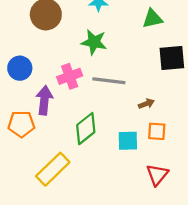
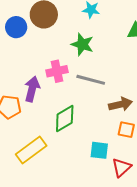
blue circle: (20, 68) -> (16, 27), moved
brown arrow: (146, 104) -> (120, 104), size x1.6
cyan square: (128, 141) -> (99, 150), moved

